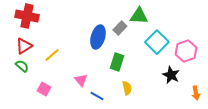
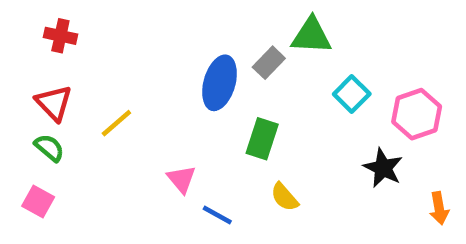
red cross: (27, 16) -> (60, 36), size x0.6
cyan square: (157, 42) -> (352, 94), size x0.7
red triangle: (24, 46) -> (54, 103), turned -42
yellow semicircle: (127, 88) -> (284, 197), turned 152
pink square: (44, 89) -> (38, 202), moved

